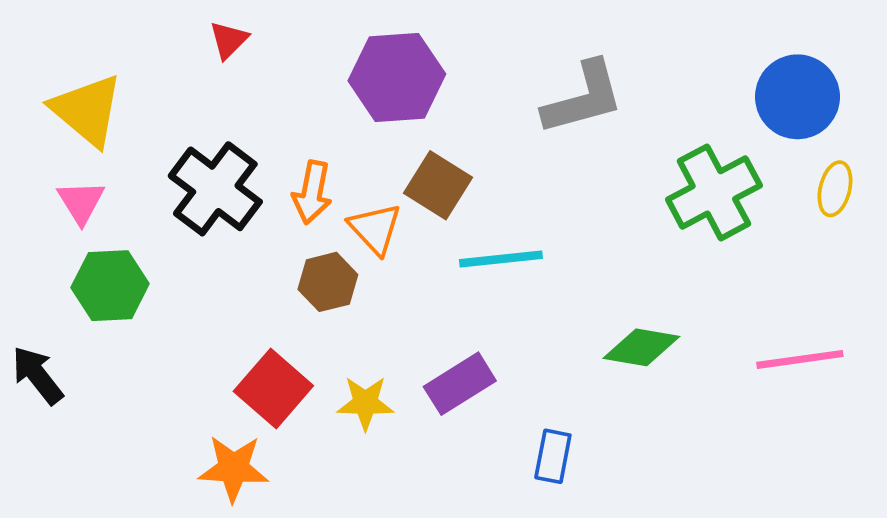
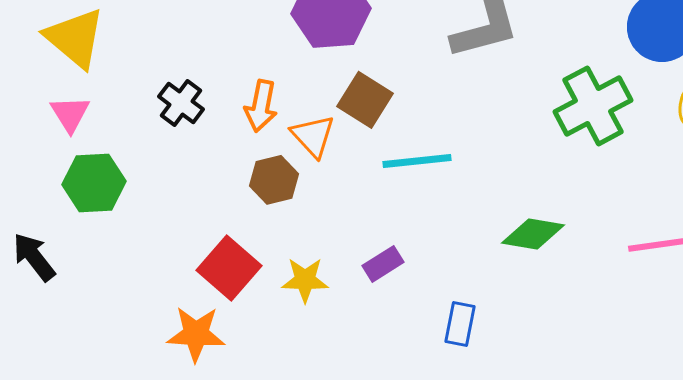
black cross: (215, 189) -> (181, 103), size x0.6
purple rectangle: (460, 384) -> (383, 264), size x0.7

